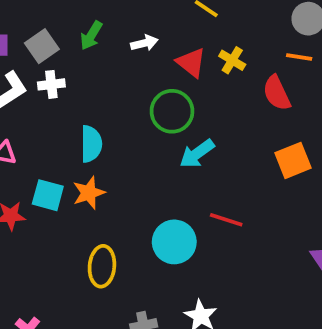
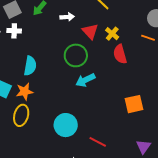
red semicircle: (277, 93) -> (120, 54), moved
orange square: (293, 160) -> (134, 104), moved
red line: (226, 220) -> (98, 142), moved
yellow ellipse: (102, 266) -> (21, 115), moved

